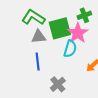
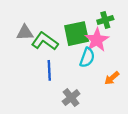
green L-shape: (33, 17) -> (45, 41), moved
gray triangle: (39, 37) -> (25, 33), moved

